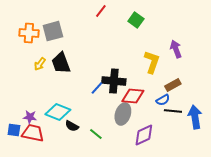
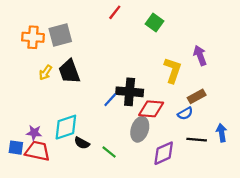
black line: (173, 111) -> (197, 140), moved
cyan diamond: (58, 112) -> (66, 127), turned -40
blue arrow: (195, 117) -> (222, 133), size x0.7

